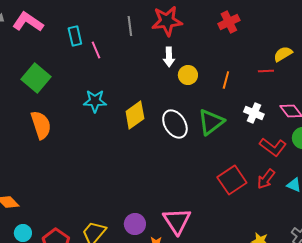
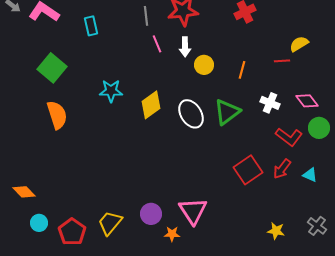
pink line: (96, 50) -> (157, 44), moved

